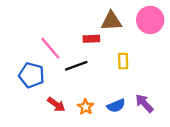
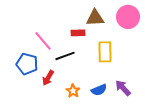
yellow rectangle: (123, 61) -> (105, 52), size x1.5
red arrow: (56, 105) -> (48, 78), moved, turned 84

